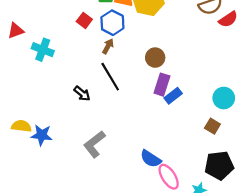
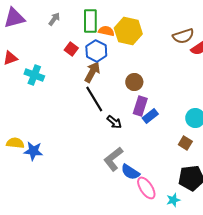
brown arrow: (108, 46) -> (92, 72), size x1.5
black arrow: (82, 94) -> (114, 122), moved
gray L-shape: (94, 144) -> (113, 159), moved

